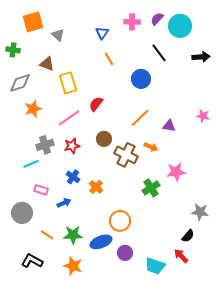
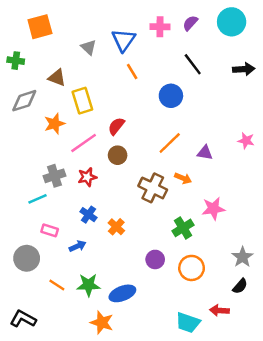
cyan circle: (180, 26) -> (232, 22), moved
blue triangle: (102, 33) -> (124, 40), size x1.5
gray triangle: (58, 35) -> (88, 47), moved
orange star: (33, 109) -> (55, 124), moved
brown circle: (104, 139) -> (118, 155), moved
gray star: (200, 212) -> (242, 257), turned 30
orange circle: (120, 221) -> (192, 268), moved
black semicircle: (188, 236) -> (240, 286), moved
purple circle: (125, 253) -> (155, 259), moved
red arrow: (181, 256) -> (219, 310), turned -42
black L-shape: (32, 261) -> (23, 319), moved
orange star: (73, 266) -> (102, 323), moved

